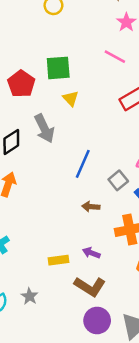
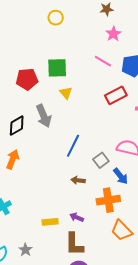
red pentagon: (21, 84) -> (27, 79), turned 30
brown L-shape: (90, 286) -> (74, 244), turned 55

